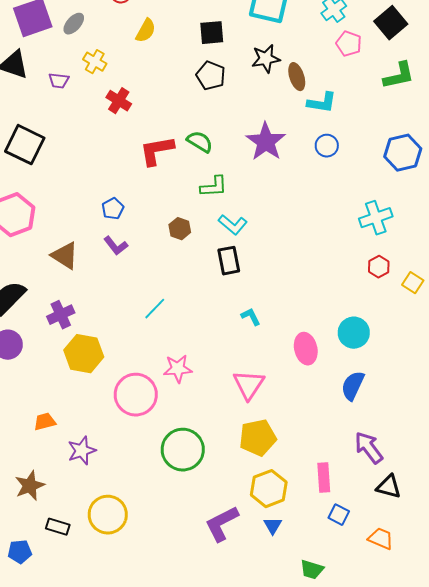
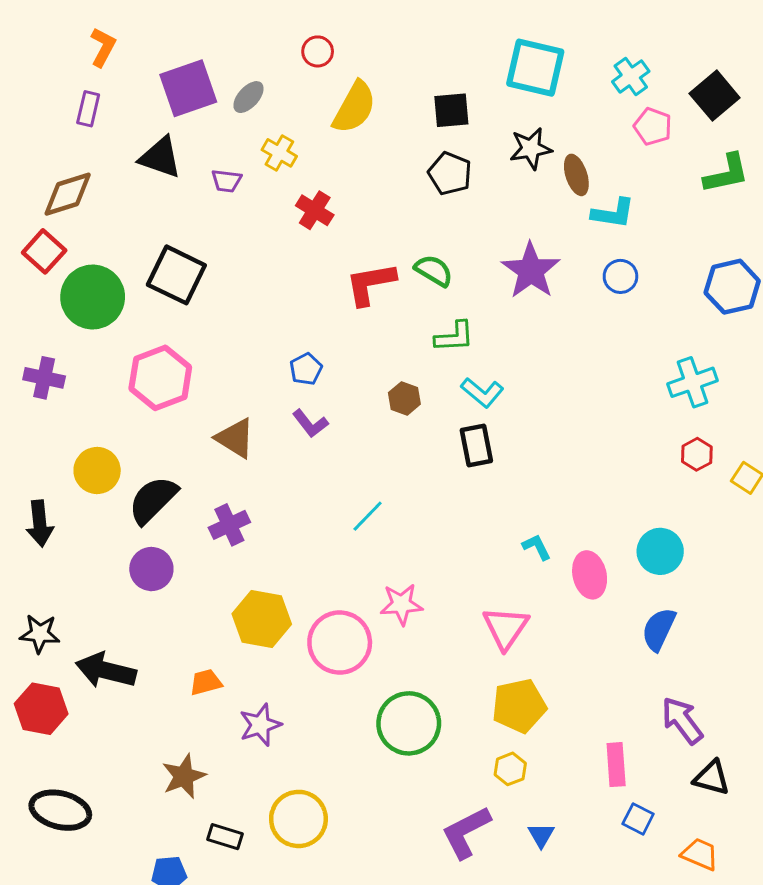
yellow semicircle: (146, 31) -> (354, 107), size x1.5
cyan L-shape: (251, 317) -> (537, 547), moved
yellow hexagon: (84, 354) -> (262, 619), moved
yellow hexagon: (269, 489) -> (510, 769), moved, size x0.6

